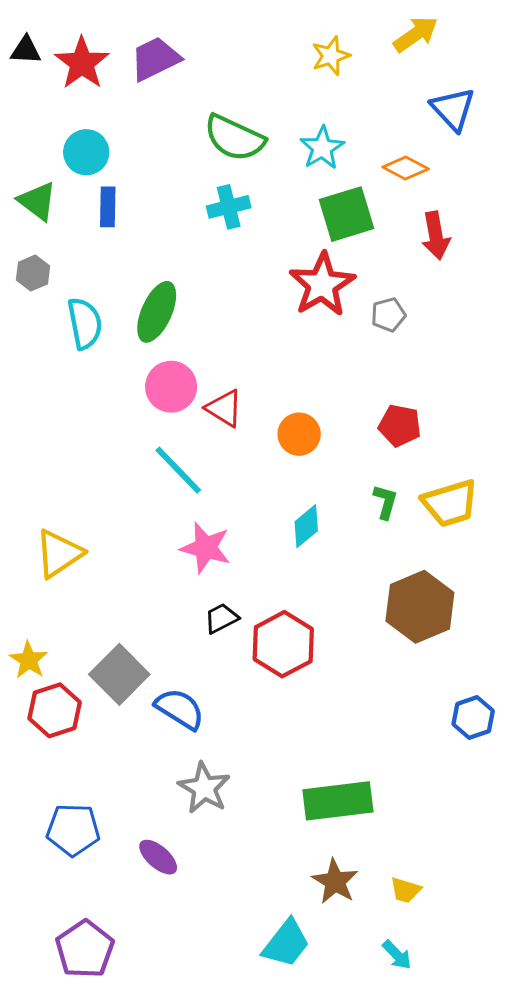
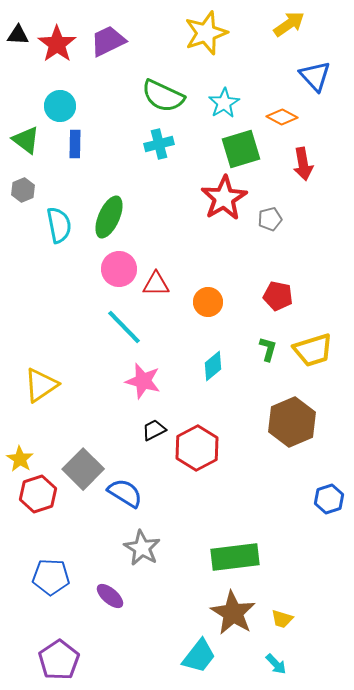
yellow star: (331, 56) -> (206, 33), moved, size x1.6
red triangle: (224, 408) -> (156, 284), turned -32
brown star: (335, 881) -> (233, 613), size x1.4

